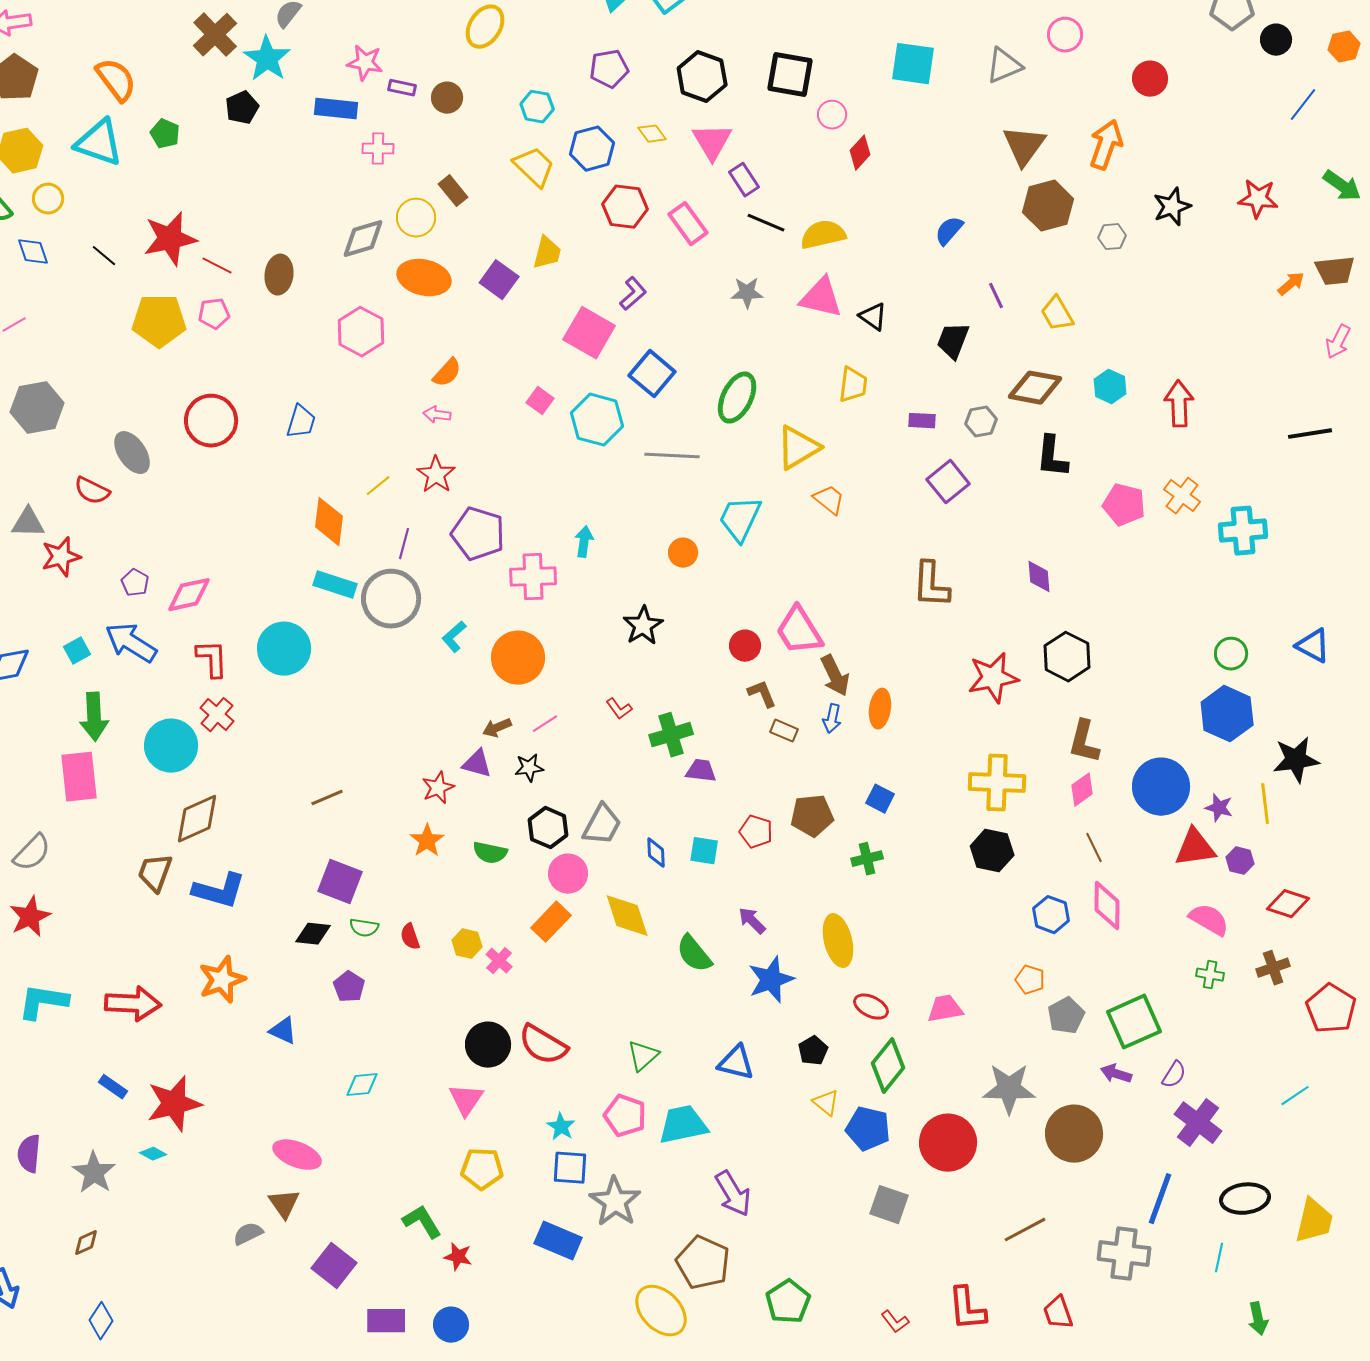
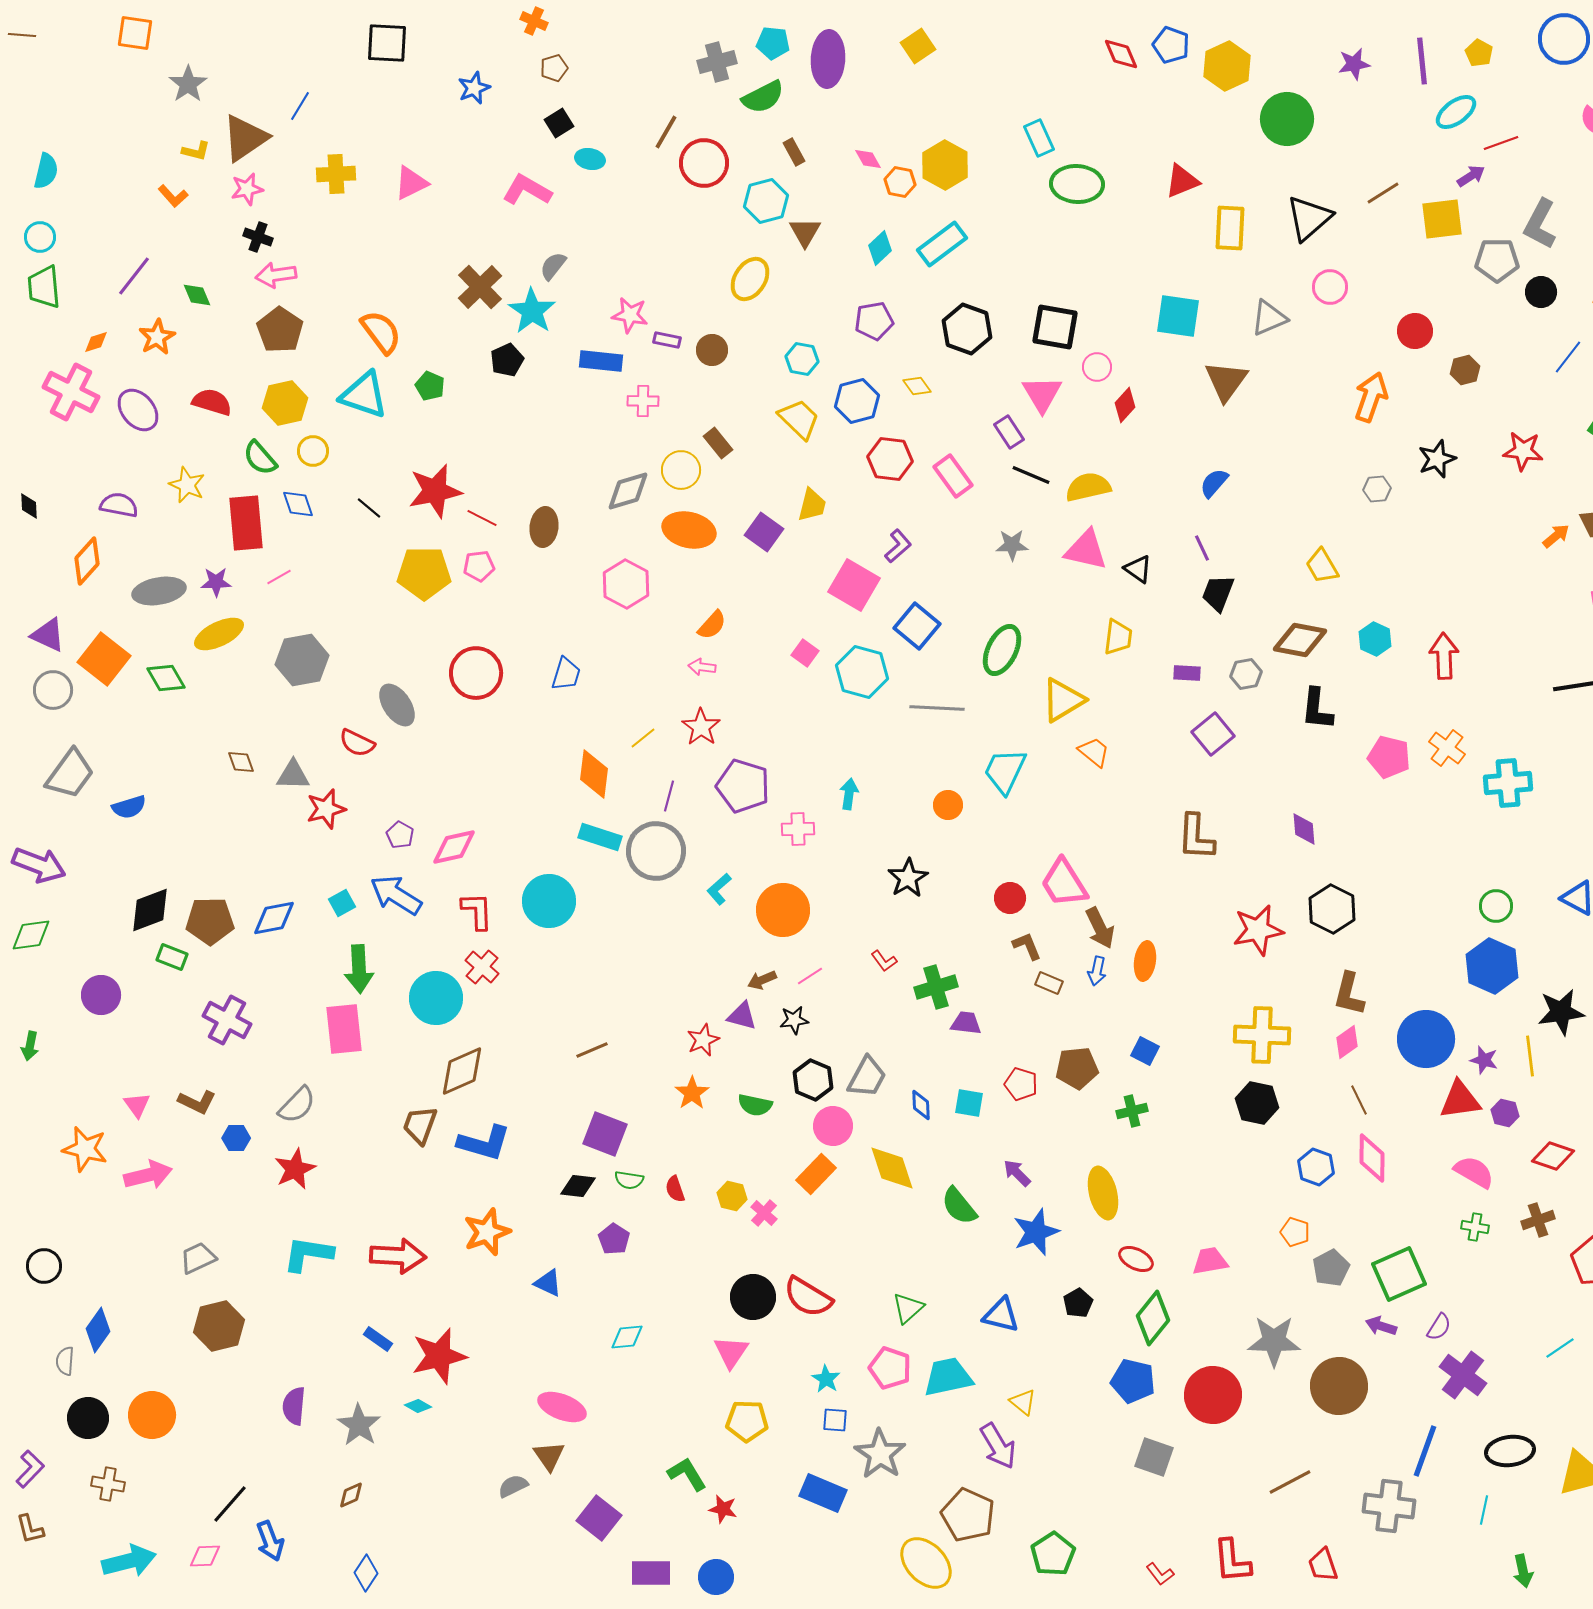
pink triangle: (712, 142) -> (1042, 394), moved
brown triangle: (1024, 146) -> (1226, 381), moved
brown hexagon: (1048, 206) -> (1465, 370), moved, size x0.6
purple line: (996, 296) -> (1202, 548), moved
pink cross: (533, 577) -> (798, 829), size x0.7
yellow triangle: (826, 1103) -> (1023, 1402), moved
blue square: (570, 1168) -> (835, 1420), size x0.7

